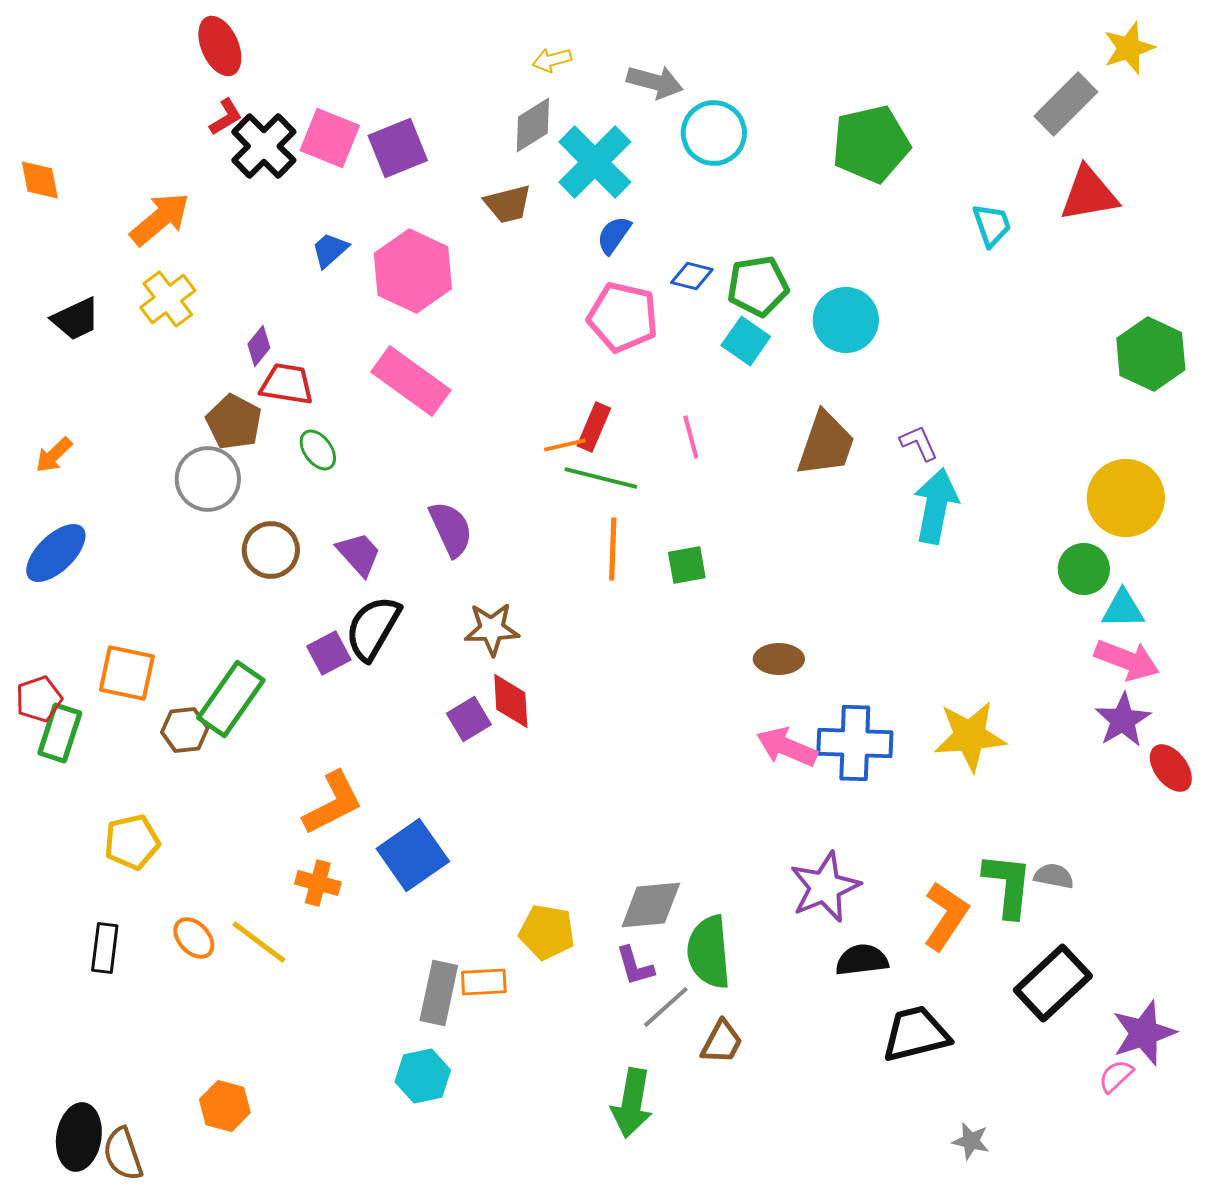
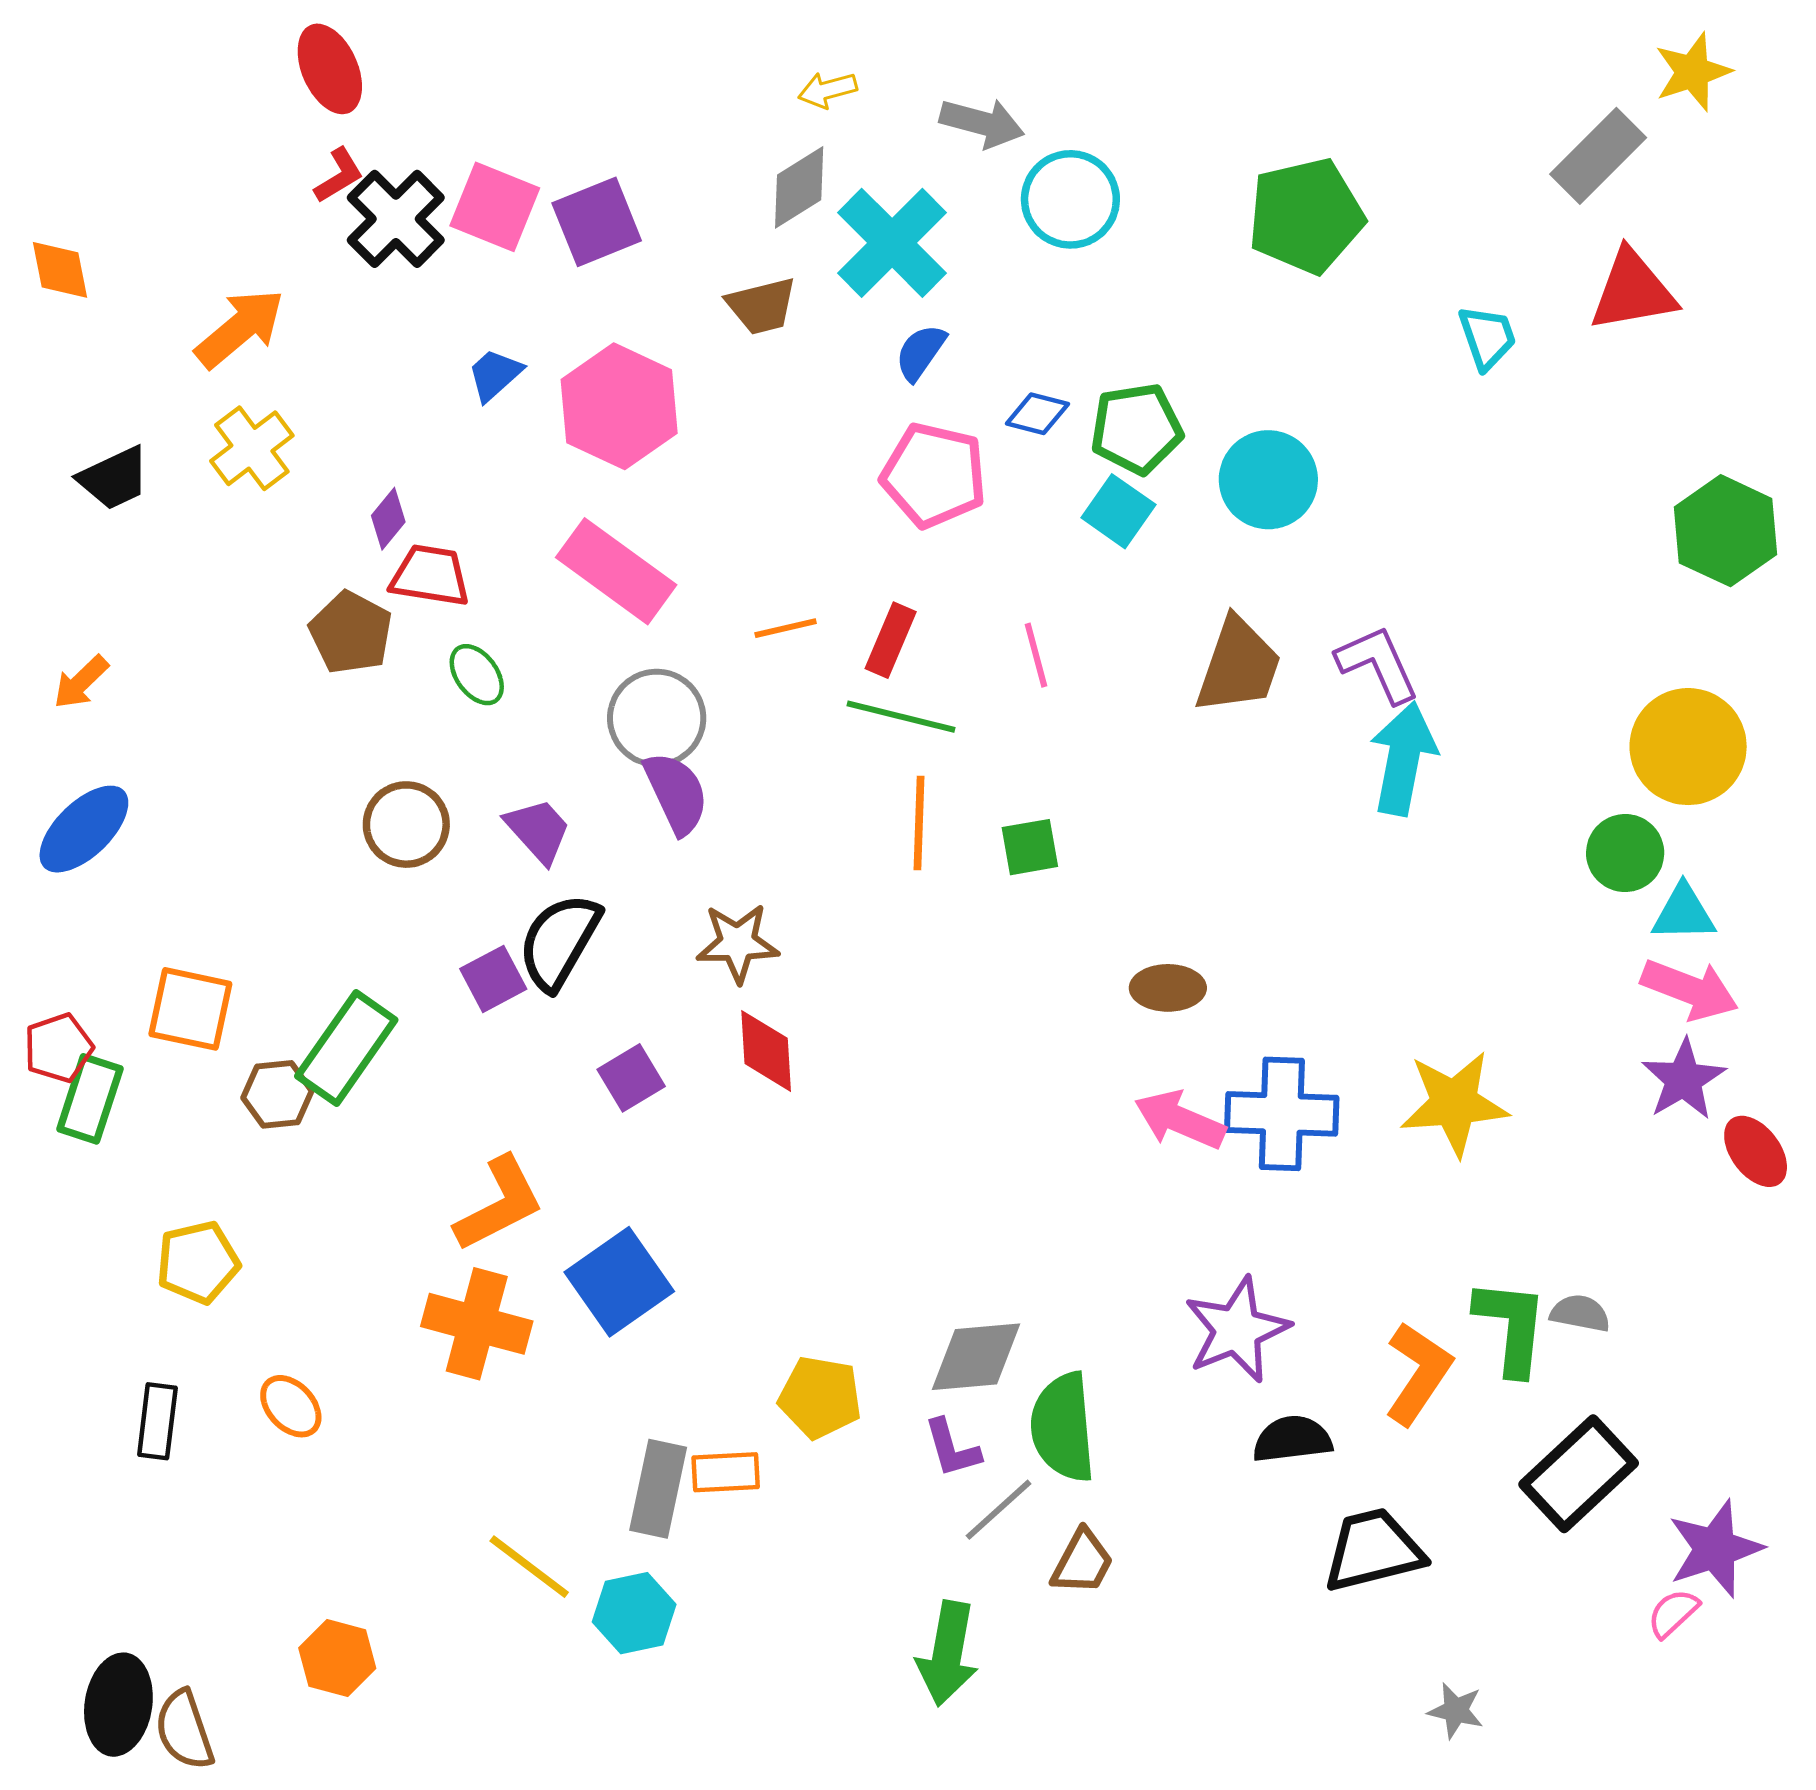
purple L-shape: (919, 443) -> (1378, 664), size x1.5
orange line: (565, 445) -> (786, 628), moved
gray circle: (208, 479) -> (657, 718), moved
purple square: (469, 719) -> (631, 1078), moved
orange cross: (318, 883) -> (477, 1324), size x1.6
yellow line: (259, 942) -> (529, 1567), moved

